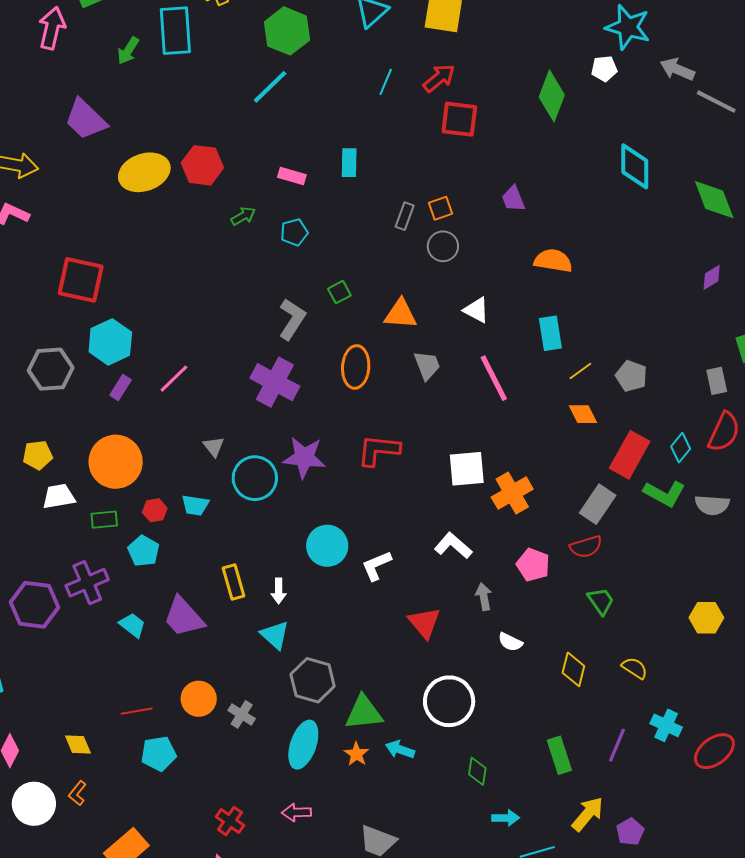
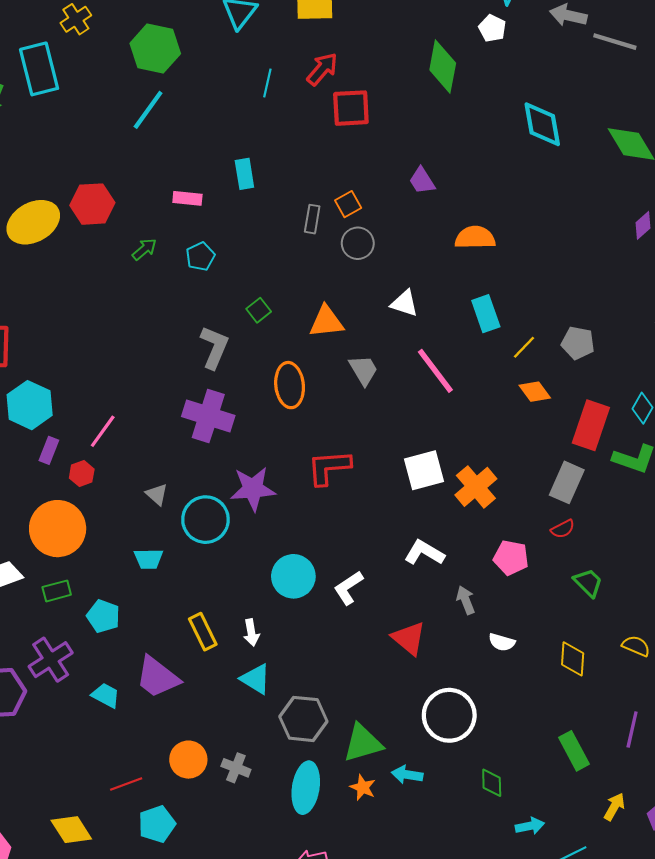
white pentagon: (604, 69) -> (492, 28), turned -30
red hexagon: (155, 510) -> (82, 474), moved
red semicircle: (586, 547) -> (563, 529), size x0.7
yellow diamond: (78, 744) -> (71, 830), size x1.4
yellow arrow: (588, 814) -> (614, 807), size x0.7

